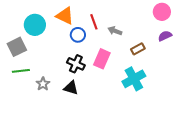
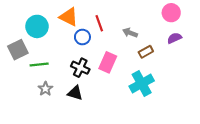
gray arrow: (115, 31) -> (130, 33), moved
green line: (21, 71) -> (39, 64), moved

